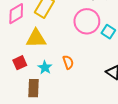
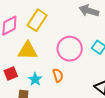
pink circle: (87, 21) -> (70, 49), moved

